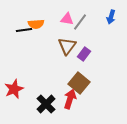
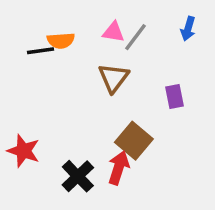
purple rectangle: (84, 54) -> (174, 97), moved, turned -48
red star: (14, 89) -> (24, 151), turned -30

